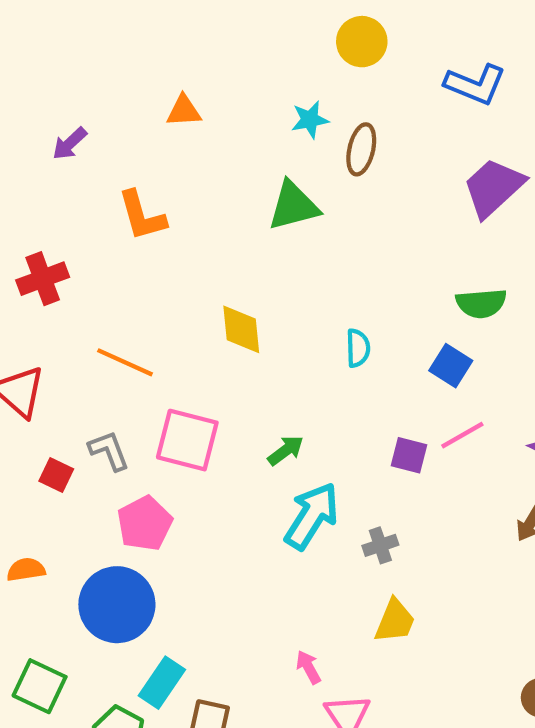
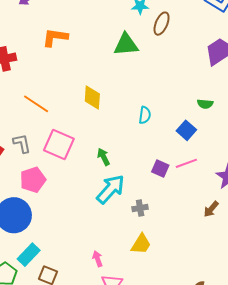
orange L-shape: (142, 216) -> (55, 37), turned 104
green semicircle: (481, 303) -> (205, 104), size x0.7
green arrow: (286, 450) -> (104, 157), turned -90

